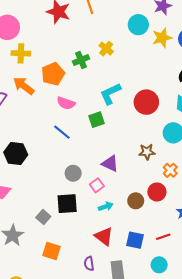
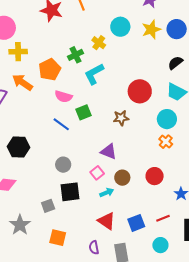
cyan circle: (138, 25) -> (120, 27), moved
cyan L-shape: (110, 94) -> (94, 74), moved
green square: (96, 120) -> (84, 112), moved
brown star: (147, 152) -> (121, 118), moved
orange cross: (170, 170) -> (166, 142), moved
gray circle: (73, 173) -> (63, 165), moved
brown circle: (136, 201) -> (122, 178), moved
gray square: (43, 217) -> (48, 206), turned 32
blue square: (135, 240) -> (136, 223), turned -30

